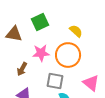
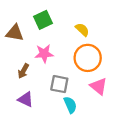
orange circle: (68, 55) -> (88, 58), moved

